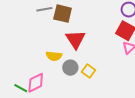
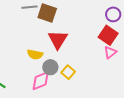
pink diamond: (36, 83) -> (41, 81), moved

